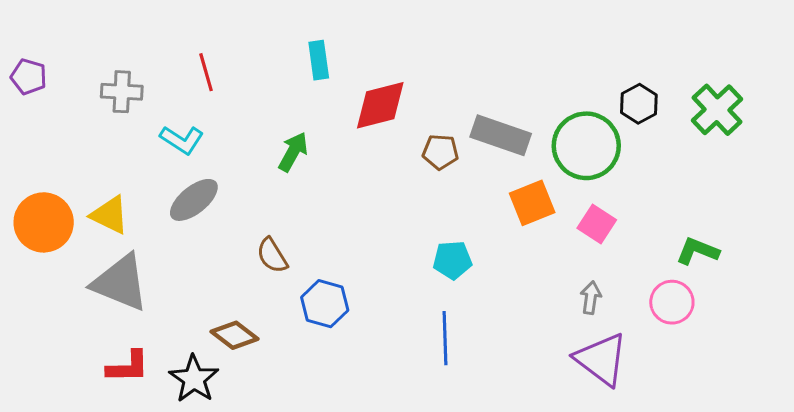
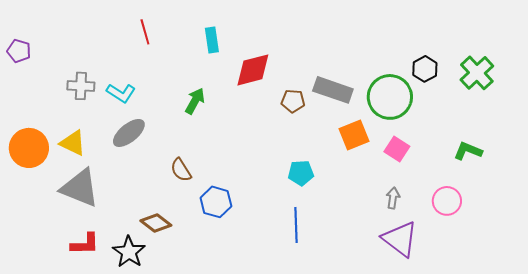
red line: (206, 72) -> (145, 32), moved
gray cross: (122, 92) -> (81, 86), moved
green L-shape: (697, 251) -> (468, 151), moved

